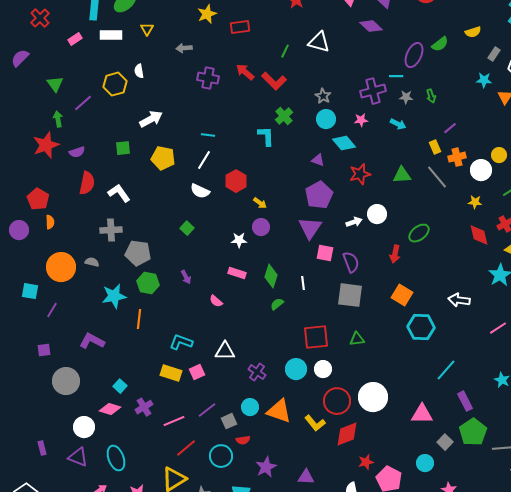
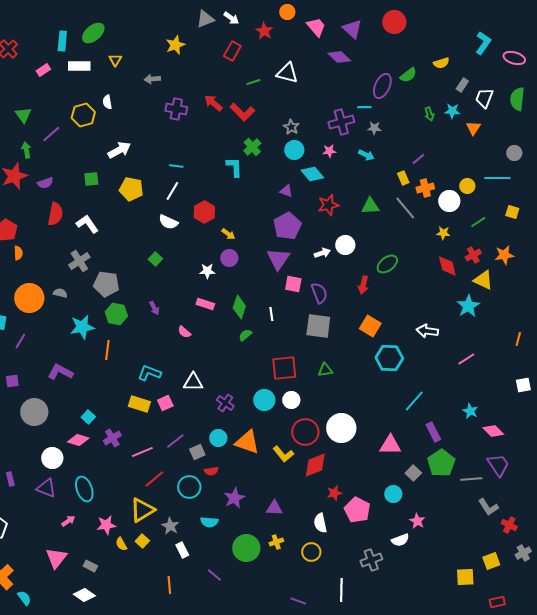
red rectangle: (240, 27) -> (232, 51), moved, turned -54
green line: (285, 51) -> (253, 82), turned 48
green arrow: (431, 96) -> (429, 114), moved
gray cross: (111, 230) -> (79, 261), turned -30

